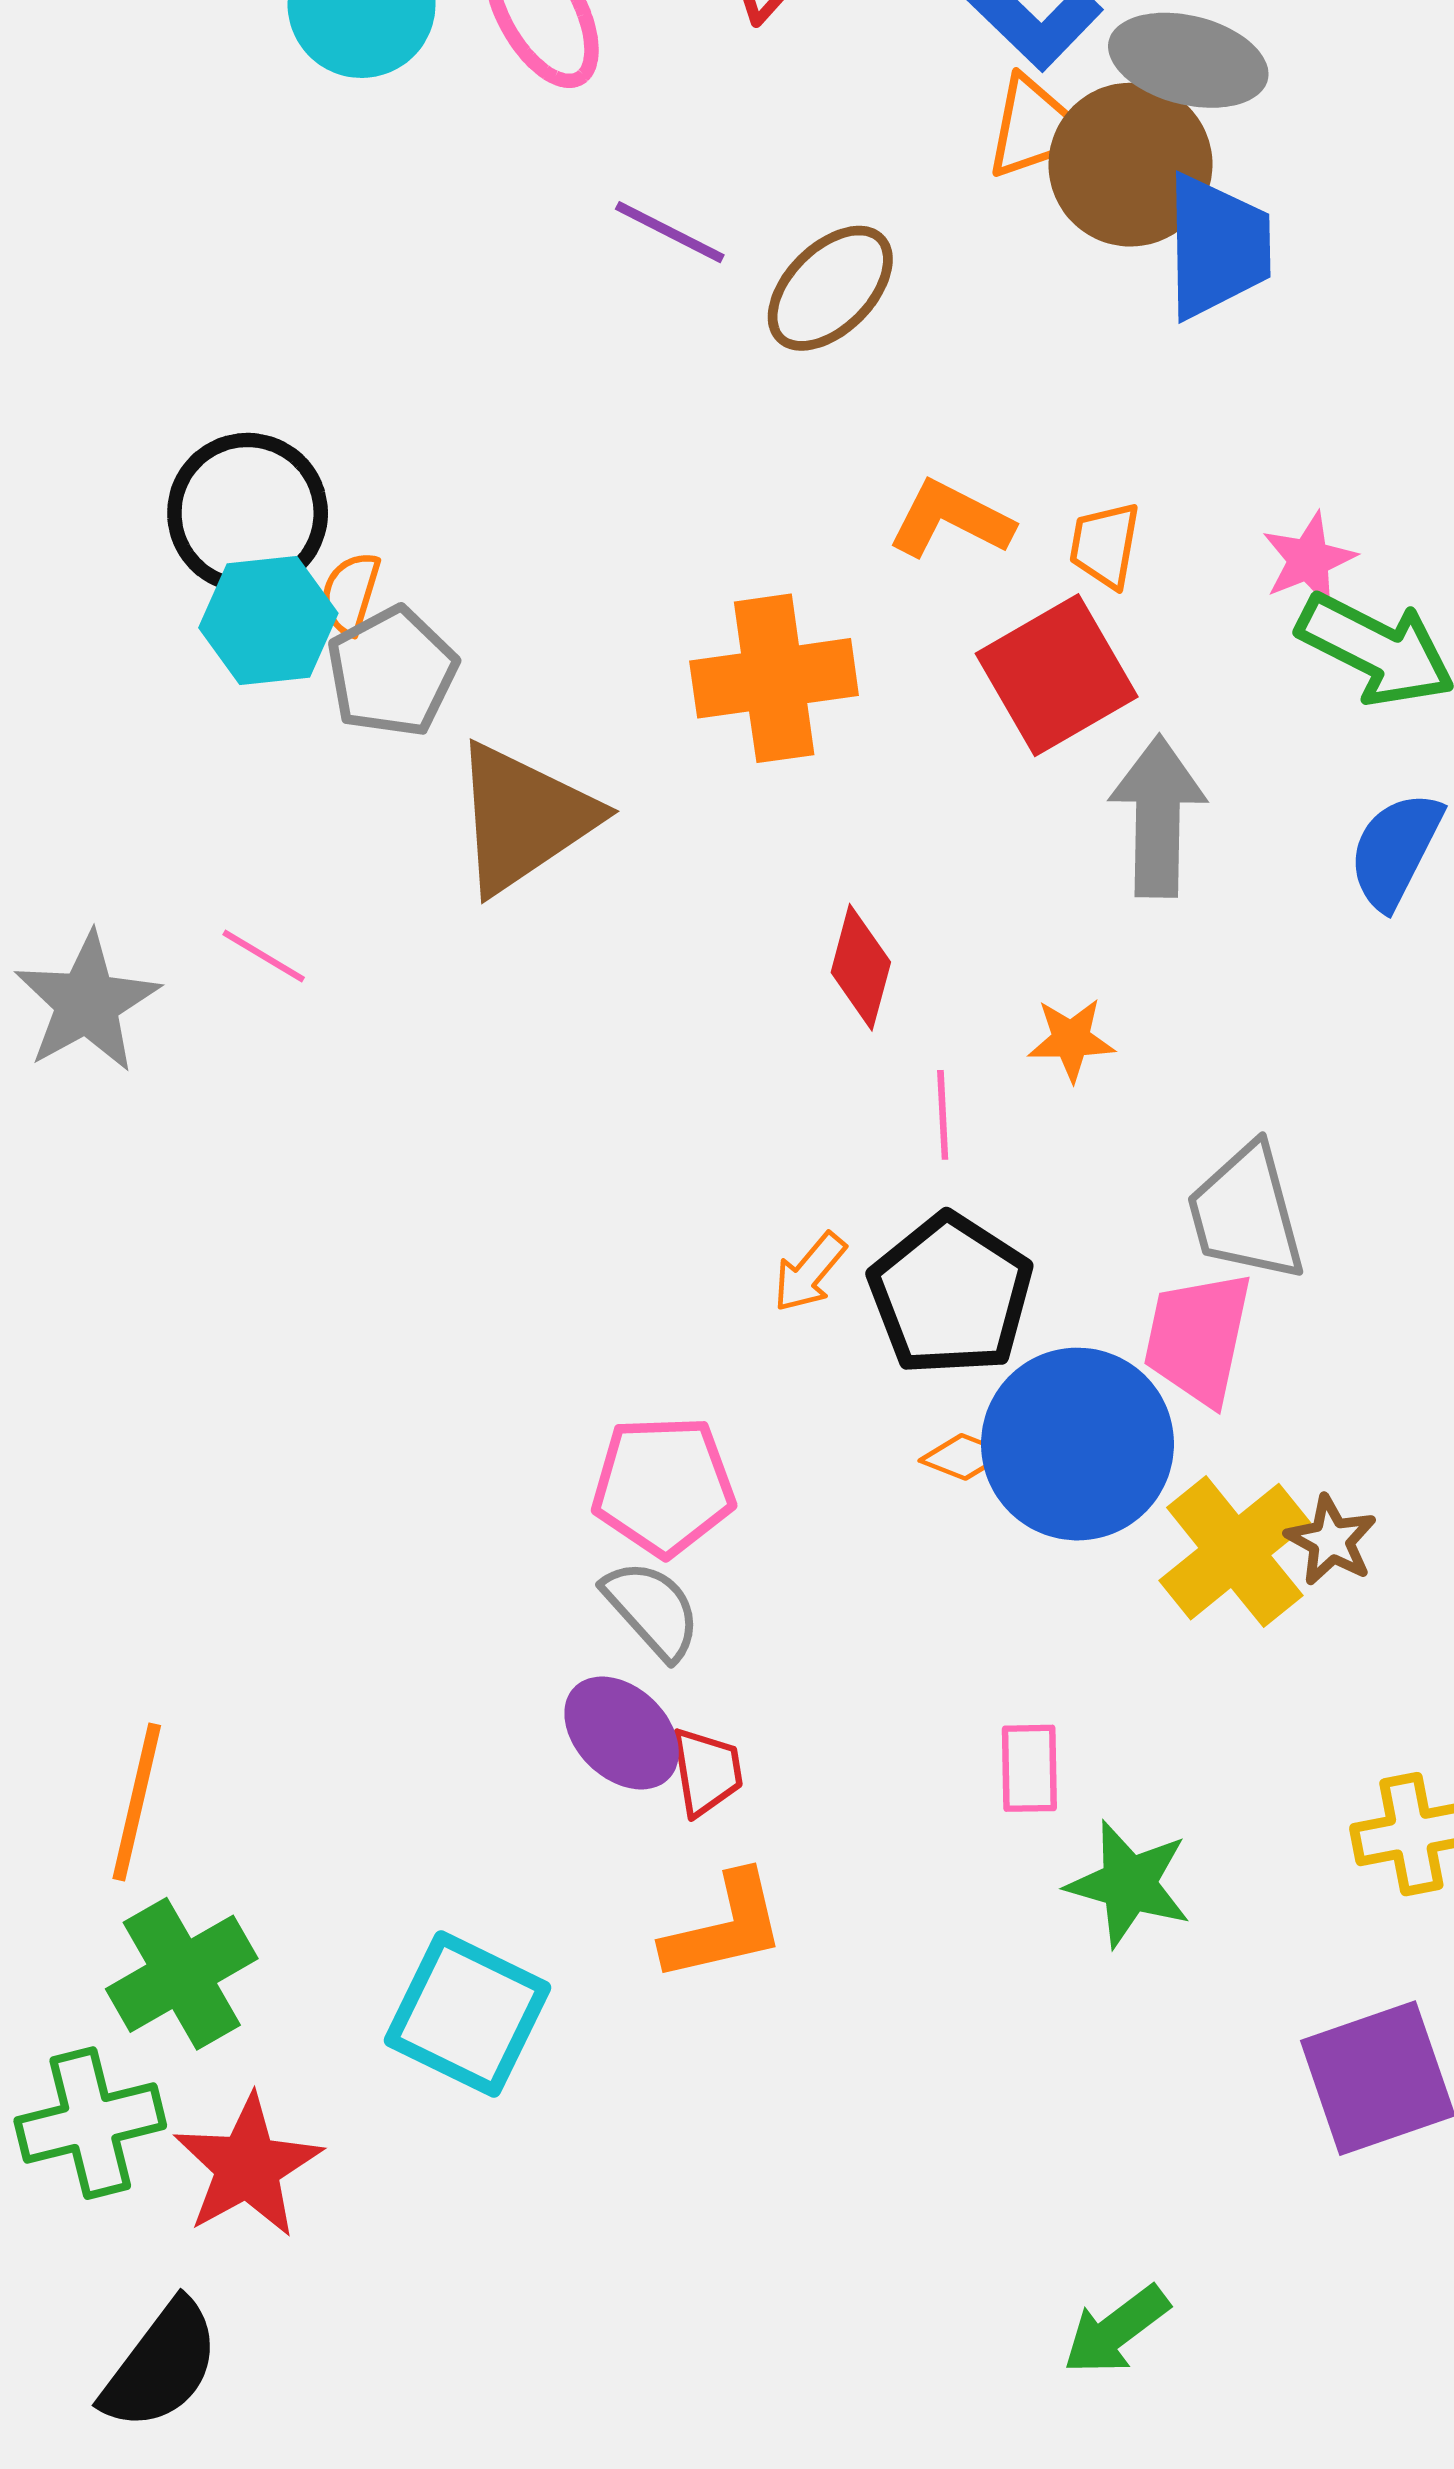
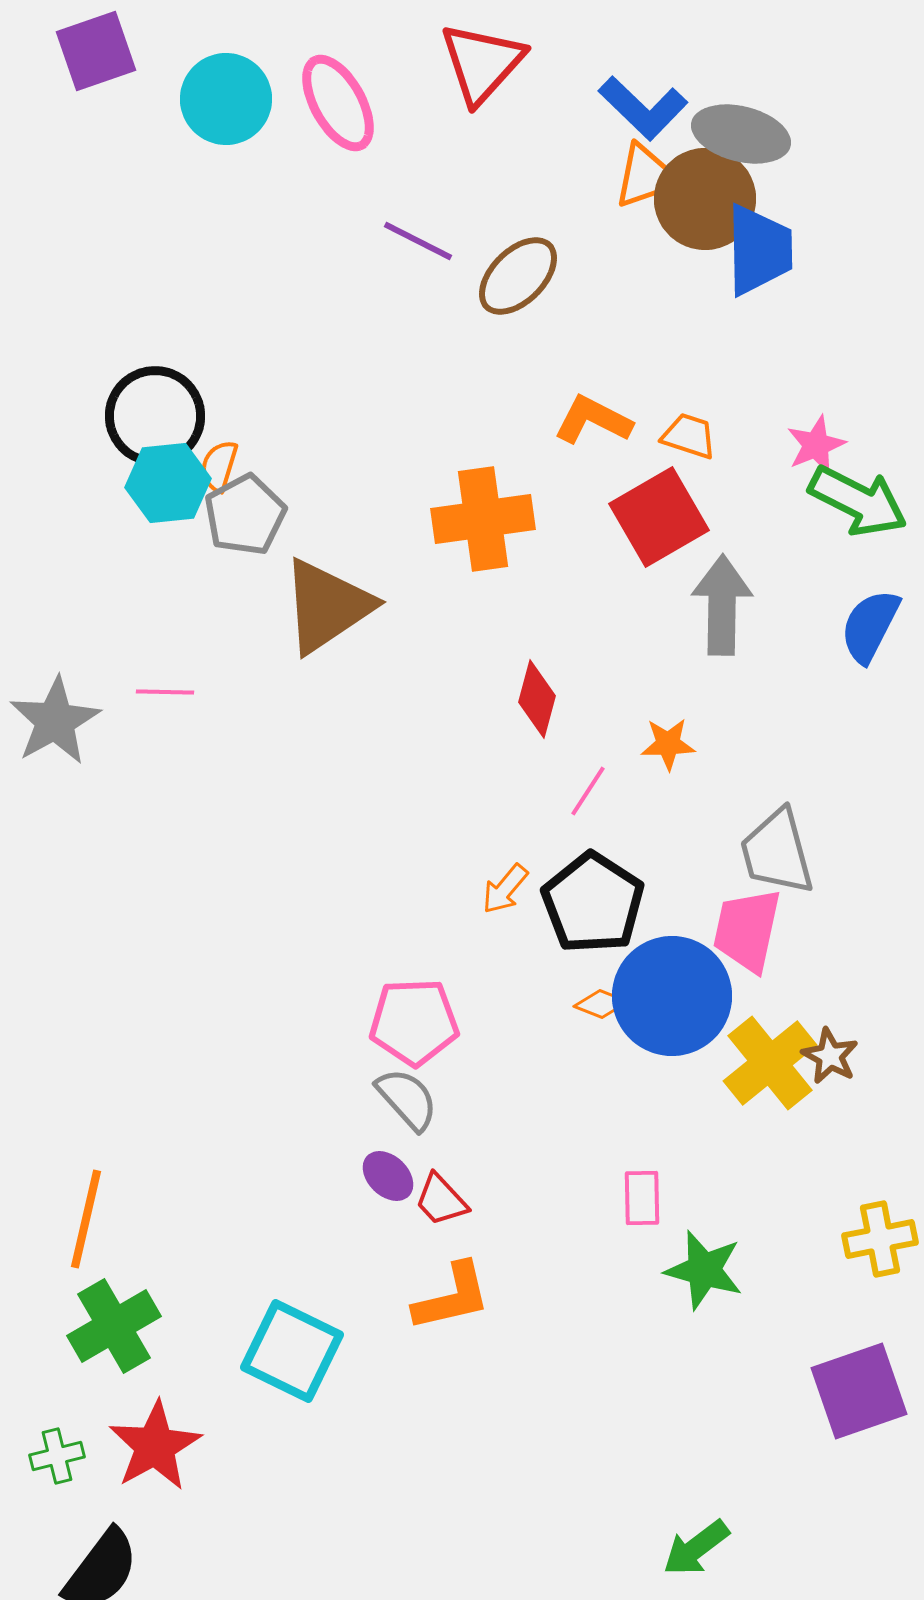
orange trapezoid: (1105, 545) -> (689, 436), turned 98
pink line: (264, 956) -> (165, 692), turned -30
pink line: (943, 1115) -> (588, 791), turned 36
purple ellipse: (622, 1733) -> (388, 1176), size x0.7
red trapezoid: (707, 1772) -> (441, 1200), turned 146
green cross: (90, 2123) -> (57, 1456), moved, size x0.6

